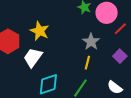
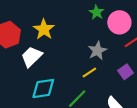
yellow line: (87, 63) -> (89, 72), turned 32

